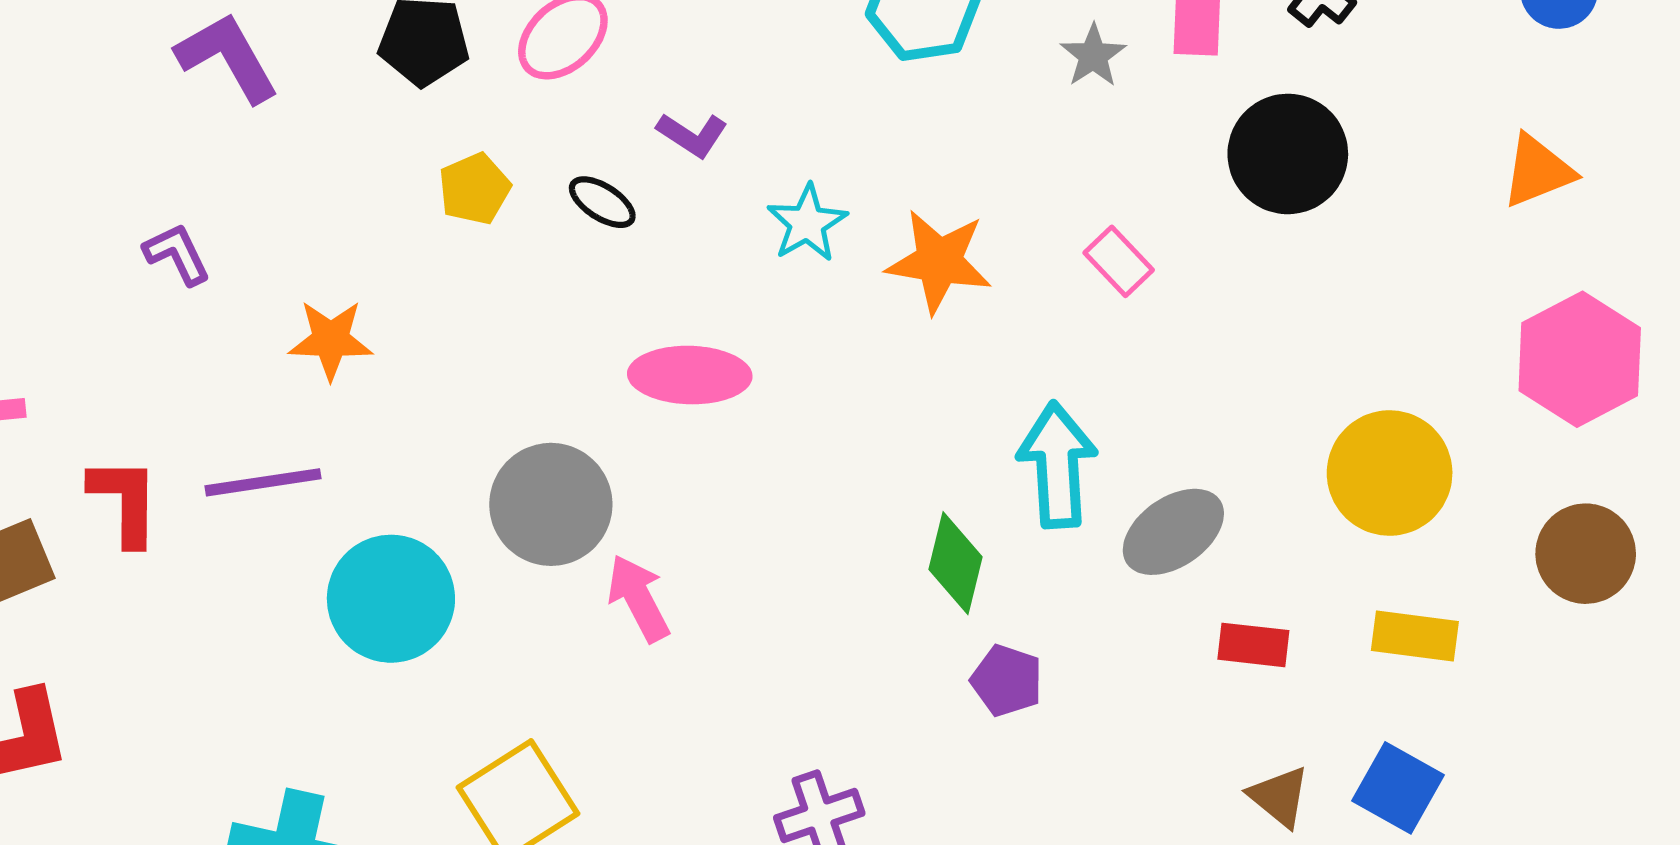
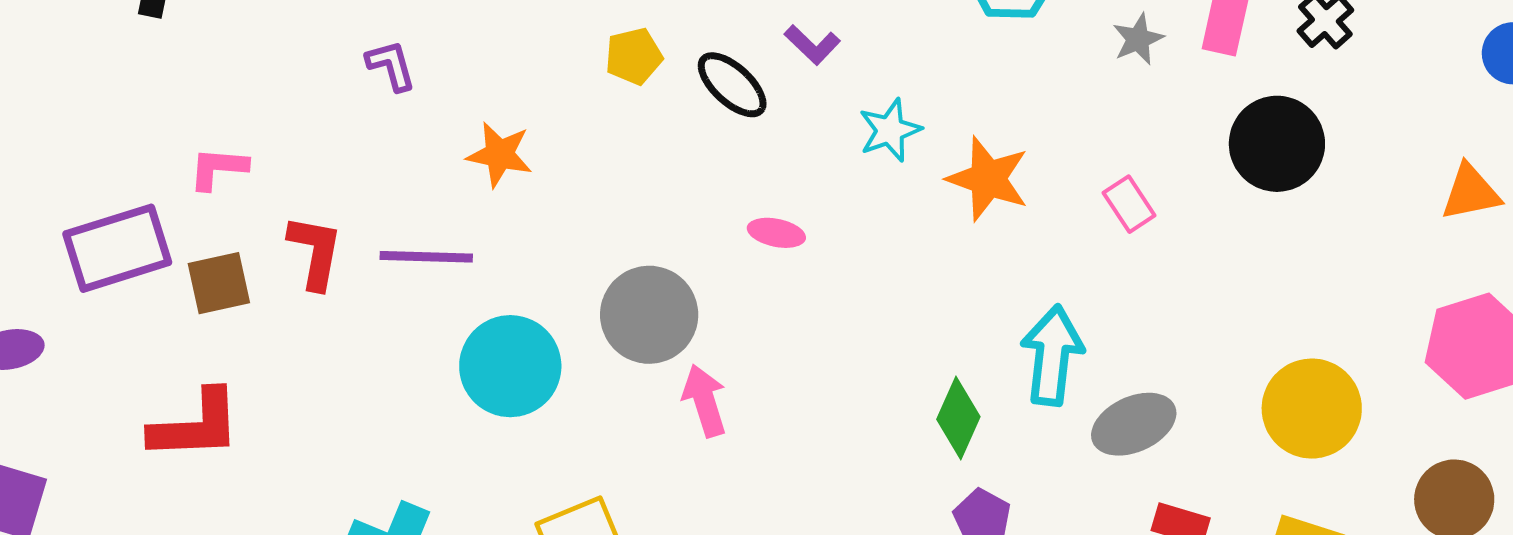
black ellipse: (602, 202) -> (732, 85), size x1.4
pink ellipse: (690, 375) -> (776, 233), size x0.6

